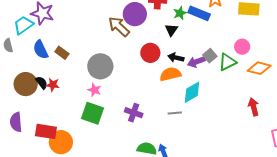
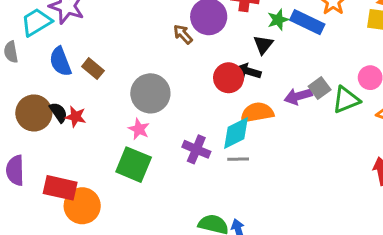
brown arrow: (119, 27) -> (183, 34), size x0.6
black arrow: (176, 58) -> (248, 71), moved
cyan diamond: (192, 92) -> (236, 133), moved
purple cross: (134, 113) -> (196, 149), moved
gray line: (175, 113) -> (238, 159), moved

